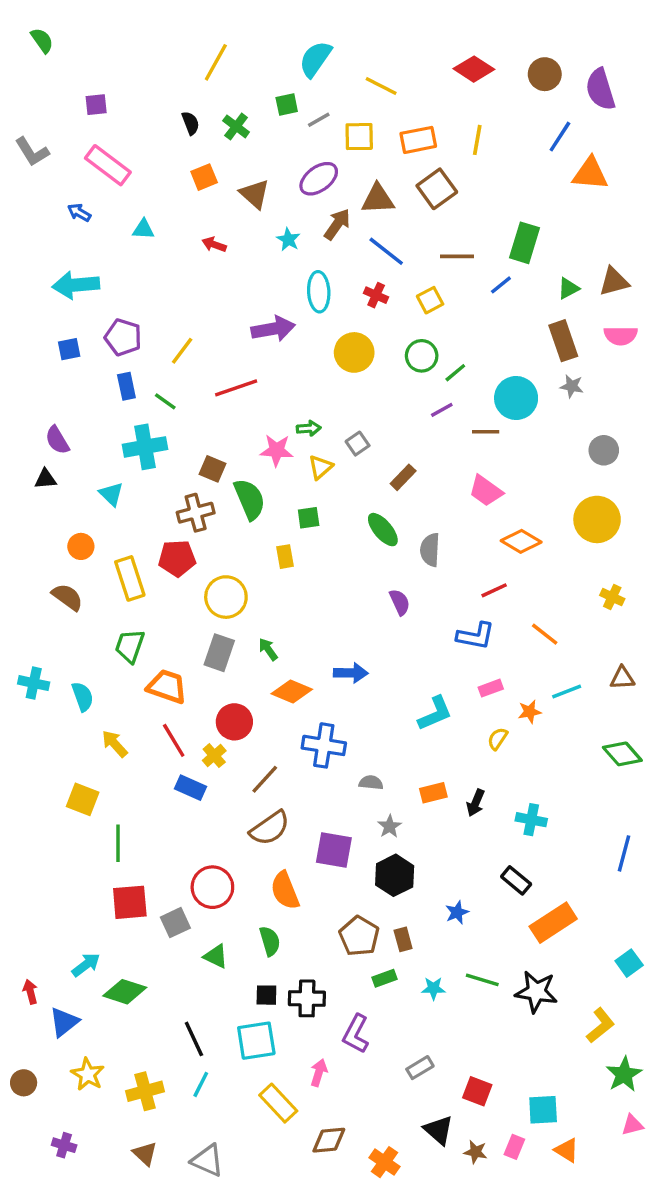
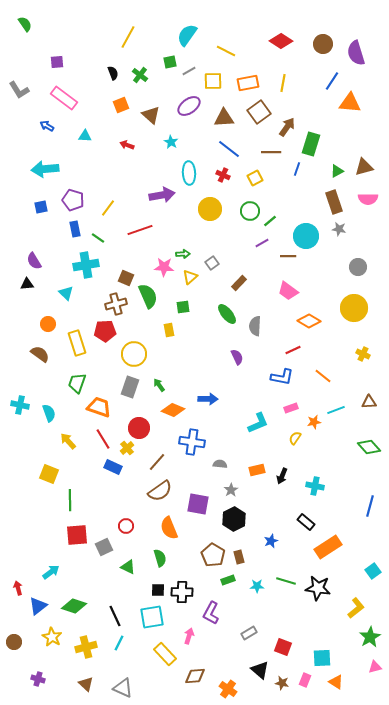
brown arrow: (337, 224) -> (287, 127), moved
blue line: (501, 285) -> (297, 169), turned -32
red circle: (212, 887) -> (126, 526), size x0.6
green diamond: (125, 992) -> (74, 606), moved

